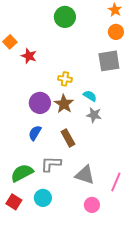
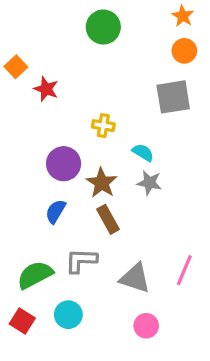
brown star: (64, 104) -> (102, 183), moved
pink line: (116, 182) -> (184, 270), moved

